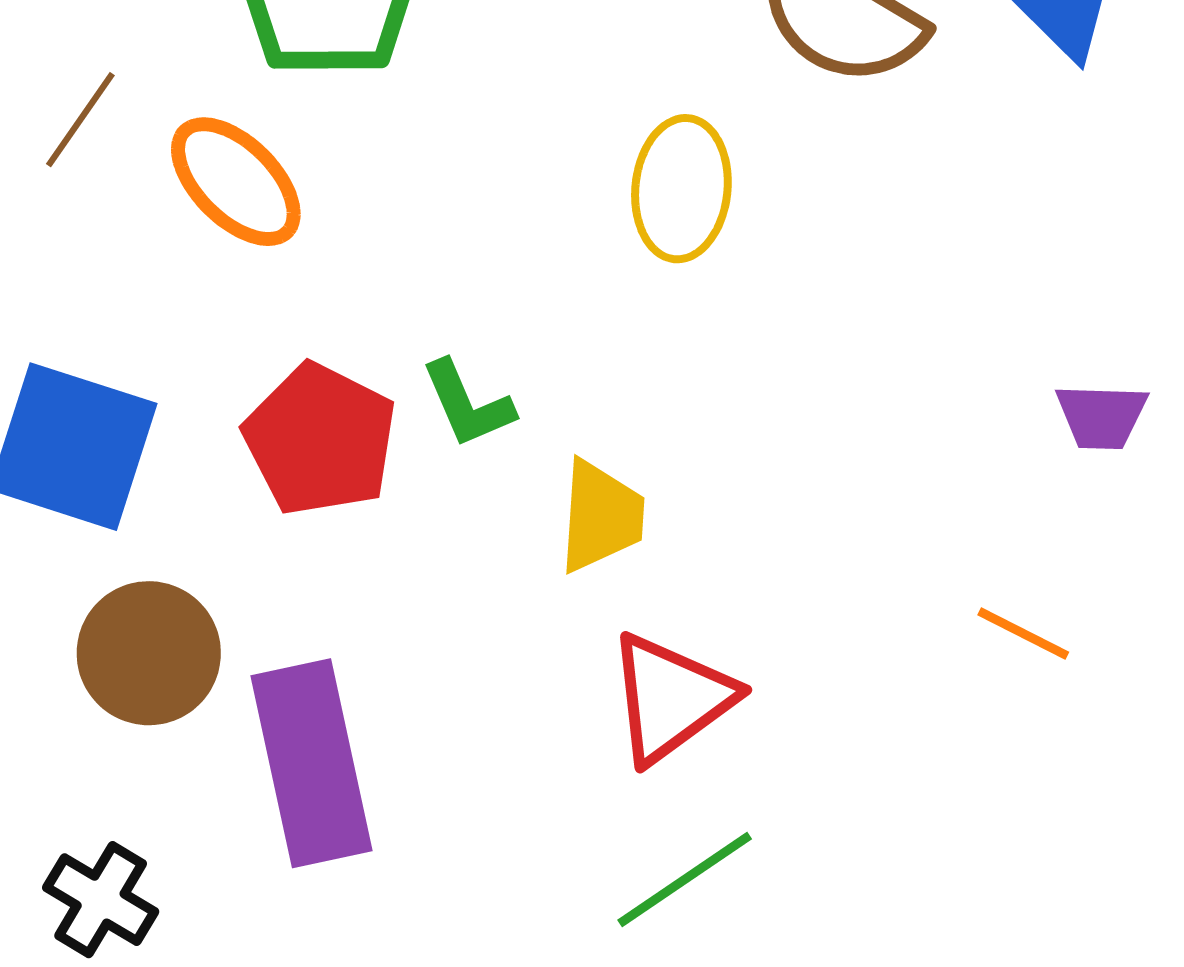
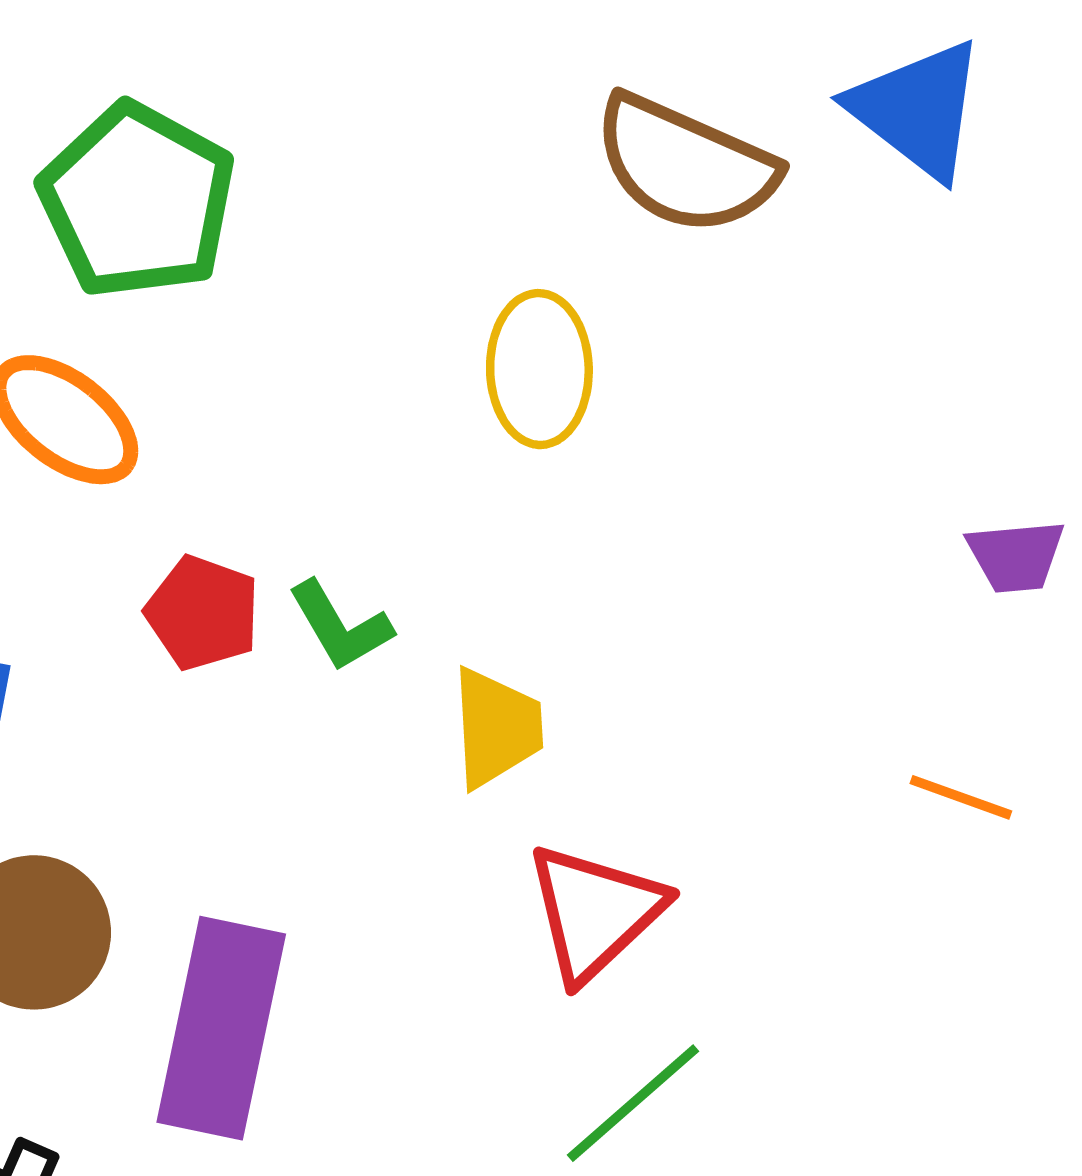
red pentagon: (320, 439) -> (203, 613), moved, size x0.7
purple rectangle: (311, 763) -> (221, 1028), turned 31

